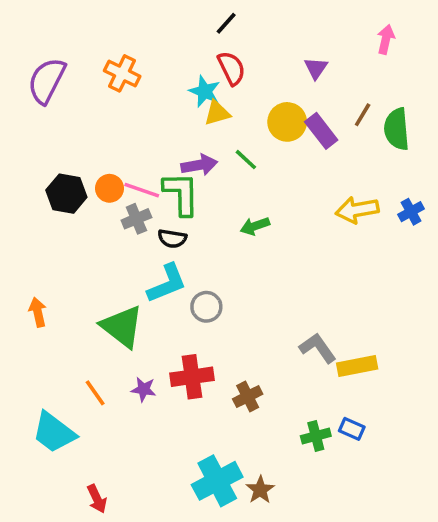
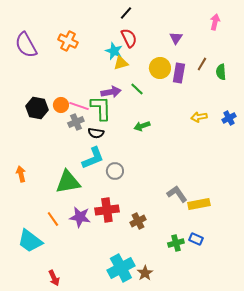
purple semicircle: (47, 81) -> (26, 45), turned -56
green semicircle: (397, 129) -> (221, 72), size x0.7
purple rectangle: (321, 131) -> (179, 73), turned 48
yellow arrow: (357, 210) -> (199, 117), size x0.7
green triangle: (122, 327) -> (68, 182), turned -48
purple star: (144, 389) -> (80, 217), size x1.5

